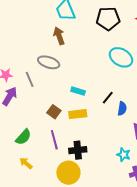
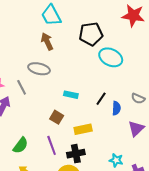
black pentagon: (108, 19) -> (91, 34), moved
brown square: (54, 112) -> (57, 117), moved
yellow rectangle: (78, 114) -> (83, 129), moved
cyan star: (124, 155) -> (116, 160), moved

